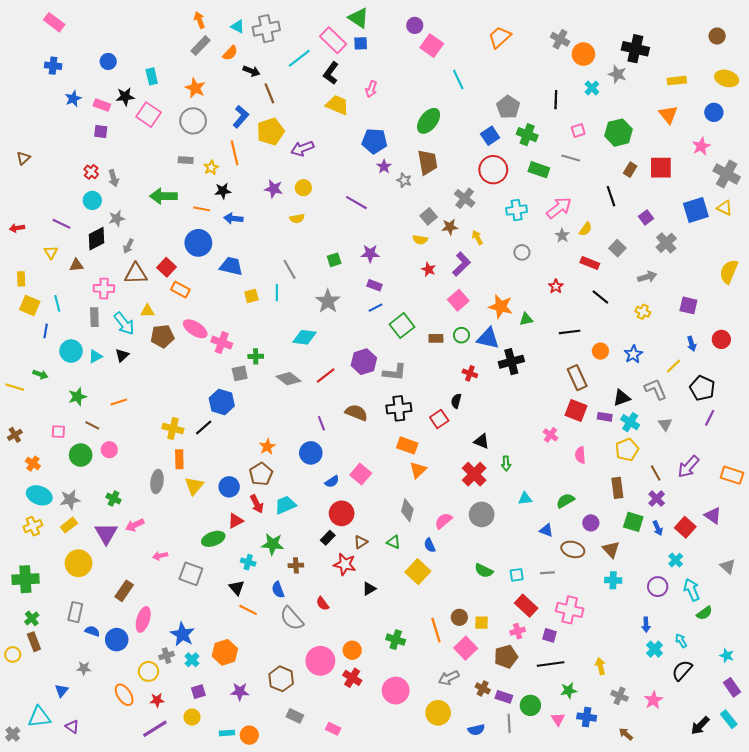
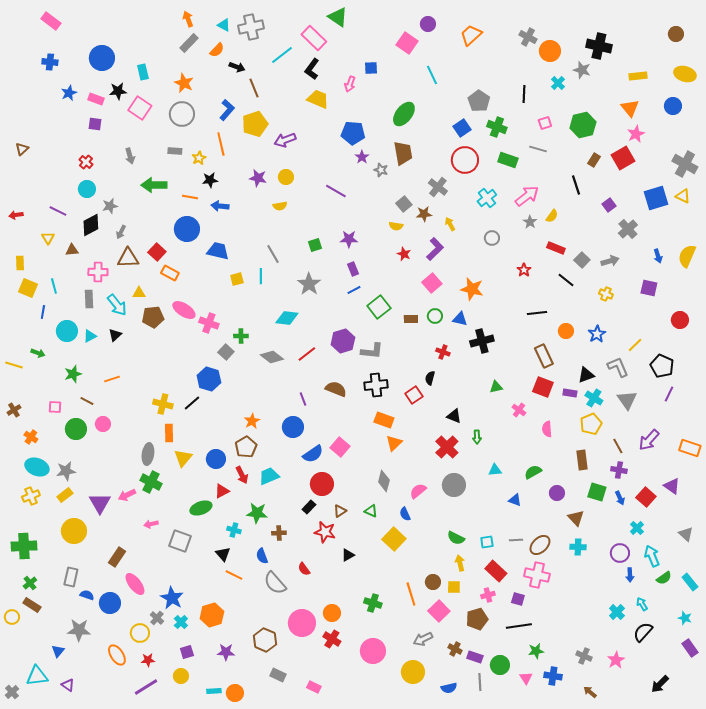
purple circle: (415, 25) -> (428, 24), moved
blue square: (361, 43) -> (371, 68), moved
blue circle: (108, 61) -> (102, 58), size x1.6
pink star: (701, 146) -> (636, 134), moved
red square: (661, 168) -> (623, 158), turned -30
gray arrow: (114, 178) -> (130, 156), moved
cyan cross: (517, 210) -> (487, 198), turned -30
gray square: (617, 248) -> (582, 260), moved
purple rectangle: (374, 285) -> (353, 269), turned 48
green triangle: (526, 319) -> (496, 387), moved
blue triangle: (488, 338) -> (460, 319), size x0.7
blue arrow: (692, 344) -> (658, 256), moved
gray square: (240, 373) -> (226, 352), turned -35
gray triangle: (665, 424) -> (627, 400), size x1.5
blue semicircle: (332, 482) -> (313, 454), size x1.5
green cross: (114, 499) -> (151, 482), moved, size x1.5
purple cross: (657, 499) -> (619, 470), turned -35
brown ellipse: (573, 549) -> (540, 545), moved, turned -60
pink ellipse: (143, 619) -> (135, 584), turned -55
blue arrow: (646, 625) -> (630, 575), moved
brown rectangle: (34, 642) -> (32, 605), turned -36
gray cross: (167, 656) -> (157, 618), turned -32
yellow arrow: (600, 666) -> (460, 563), moved
gray star: (84, 668) -> (79, 630), size x1.6
cyan rectangle: (729, 719) -> (690, 582), moved

